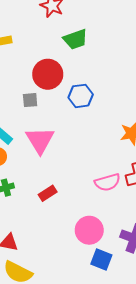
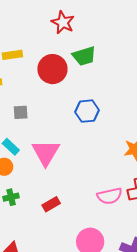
red circle: (48, 74) -> (52, 69), moved
gray square: (30, 100) -> (21, 112), moved

